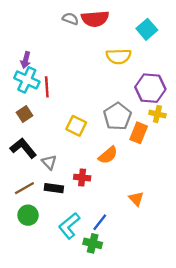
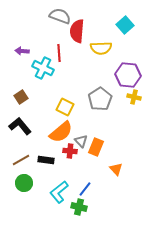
gray semicircle: (70, 19) -> (60, 16), size x1.5
red semicircle: (95, 19) -> (77, 31), moved, turned 100
purple arrow: (26, 60) -> (22, 51), turned 80
cyan cross: (27, 80) -> (43, 68), moved
red line: (47, 87) -> (59, 53), moved
orange rectangle: (139, 133) -> (96, 147), moved
orange semicircle: (108, 155) -> (61, 132), moved, size x1.4
gray triangle: (49, 162) -> (81, 141), moved

